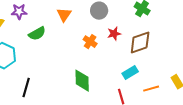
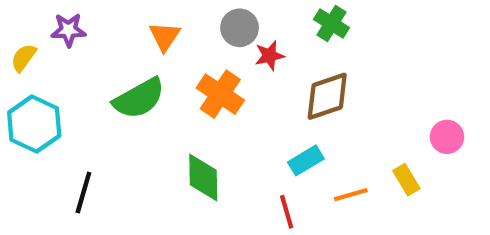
green semicircle: (37, 34) -> (139, 98), moved, size x1.4
red star: (114, 34) -> (269, 56), moved
orange cross: (90, 42) -> (220, 94), size x1.5

